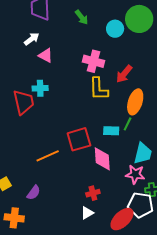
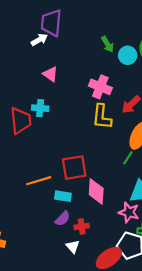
green arrow: (82, 17) -> (108, 44), moved
white arrow: (32, 39) -> (39, 40), moved
cyan rectangle: (111, 131) -> (63, 196), moved
purple semicircle: (34, 193) -> (63, 219), moved
white triangle: (87, 213) -> (73, 247), turned -48

